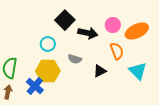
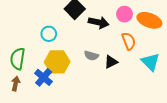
orange ellipse: (137, 31) -> (149, 20), turned 45
cyan circle: (48, 44) -> (49, 34), moved
gray semicircle: (75, 59) -> (91, 56), moved

